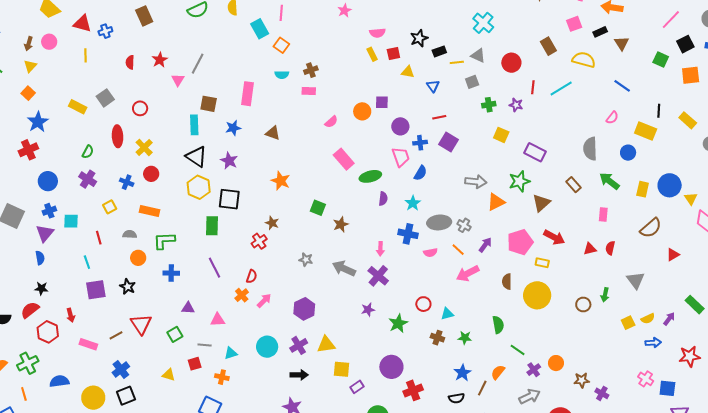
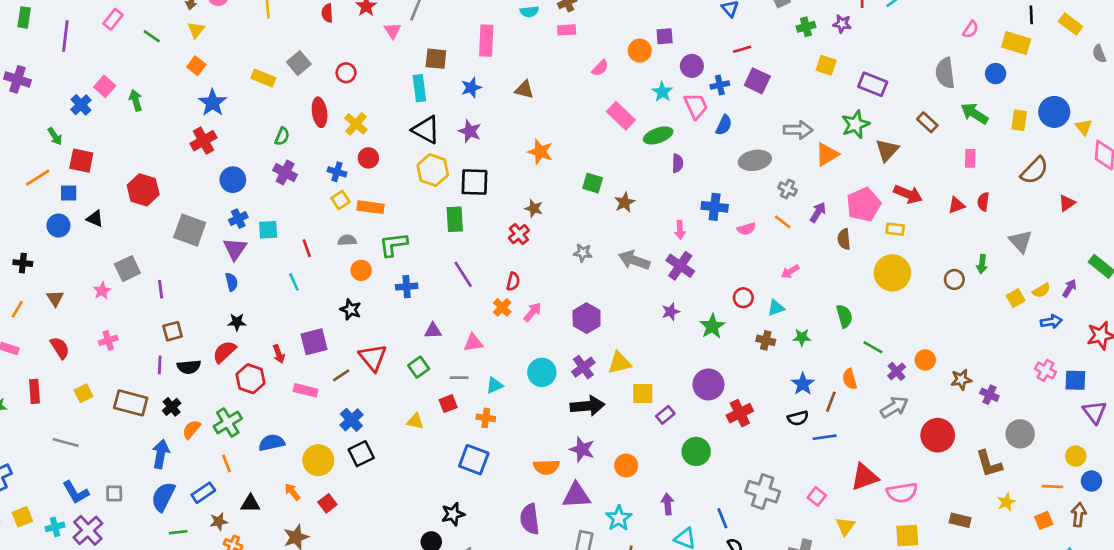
cyan star: (413, 203) -> (662, 92), moved
yellow square: (110, 207) -> (340, 200), moved
gray ellipse: (439, 222) -> (755, 160), moved
pink arrow: (468, 273) -> (790, 272), moved, size x0.6
brown semicircle: (507, 282) -> (844, 239), moved
purple square: (96, 290) -> (314, 342), moved
orange semicircle: (498, 372) -> (850, 379), turned -49
black arrow: (299, 375) -> (587, 406), size x1.4

